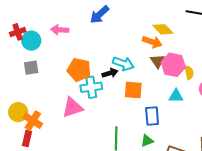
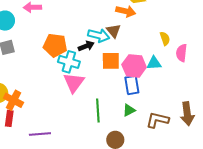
brown triangle: (157, 61) -> (114, 31), moved
pink hexagon: (173, 65) -> (134, 66), moved
cyan cross: (91, 87) -> (69, 62), turned 30
pink triangle: (72, 107) -> (74, 83), moved, turned -30

